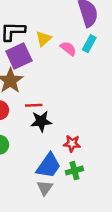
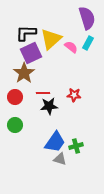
yellow triangle: (44, 39) -> (51, 39), size x1.6
red star: (72, 143) -> (74, 95), moved
gray triangle: (45, 188) -> (60, 159), moved, turned -48

